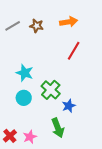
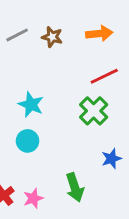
red line: (74, 51) -> (104, 76), turned 30
green cross: (51, 90) -> (94, 111), moved
blue star: (69, 106) -> (111, 159), moved

